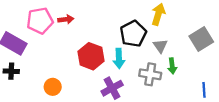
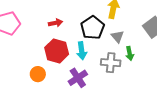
red arrow: (66, 19) -> (55, 23), moved
orange circle: (53, 87) -> (38, 74), moved

